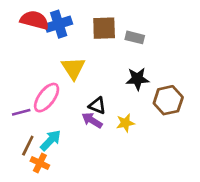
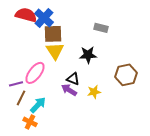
blue cross: (59, 24) -> (44, 18), turned -30
brown square: (104, 28) -> (53, 34), moved
black star: (137, 79) -> (88, 55), moved
brown line: (28, 146) -> (21, 98), moved

